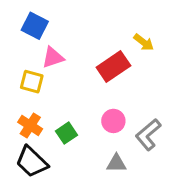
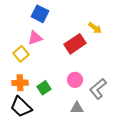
blue square: (35, 26) -> (40, 14), moved
yellow square: (32, 82) -> (21, 54), turned 35
orange cross: (30, 126) -> (20, 83), turned -35

